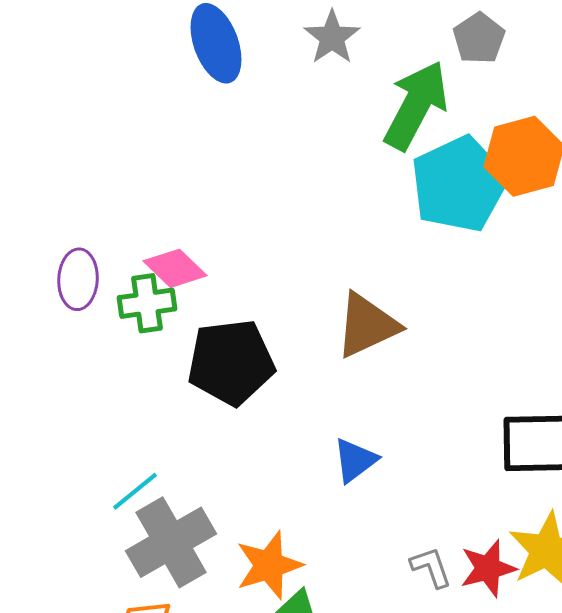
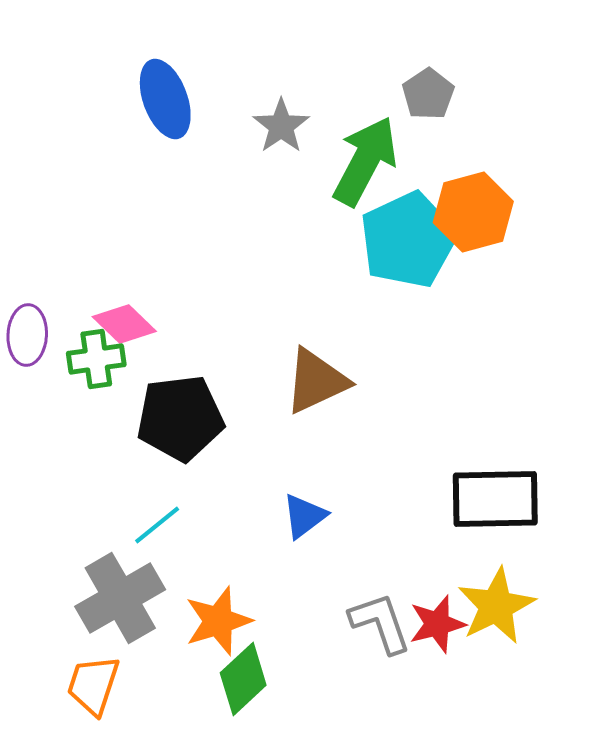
gray star: (332, 37) -> (281, 126), moved
cyan line: (135, 491) -> (157, 525), moved
gray L-shape: (431, 567) -> (380, 623), size x1.5

